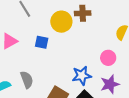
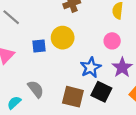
yellow circle: (61, 22) -> (63, 38), moved

